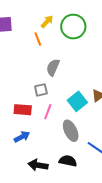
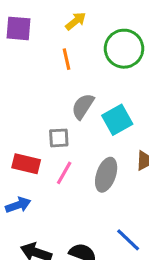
yellow arrow: (47, 22) -> (76, 21), moved
cyan square: (77, 101) -> (117, 120), moved
gray ellipse: (71, 131) -> (106, 175), moved, turned 35

